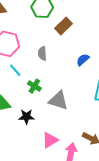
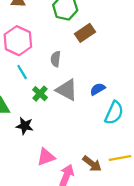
blue semicircle: (83, 60) -> (98, 89), moved
gray triangle: (58, 100) -> (67, 90), moved

